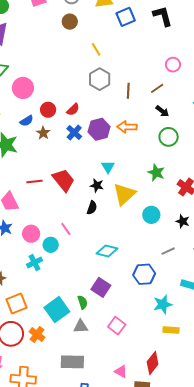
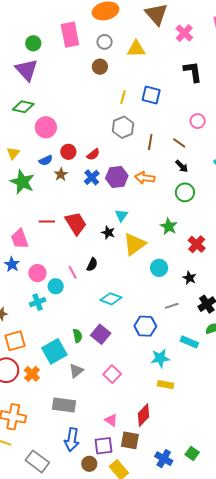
blue square: (126, 17) -> (151, 95), moved, turned 30
yellow line: (96, 49) -> (123, 97), turned 40
brown line: (157, 88) -> (179, 143), turned 64
black semicircle: (92, 208) -> (92, 265), moved
green semicircle: (82, 302) -> (77, 336), moved
gray triangle: (81, 326) -> (76, 371), turned -42

